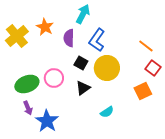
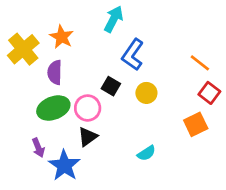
purple semicircle: (69, 38) -> (55, 72), moved
yellow circle: (107, 68) -> (146, 93), size x0.6
pink circle: (54, 78) -> (88, 108), moved
green ellipse: (27, 84) -> (53, 108), moved
black triangle: (83, 88) -> (88, 137), moved

